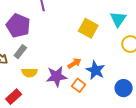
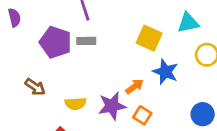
cyan triangle: (118, 19) -> (188, 23), turned 48
gray rectangle: (20, 52) -> (86, 41), moved, turned 56
blue star: (95, 70) -> (165, 72), moved

